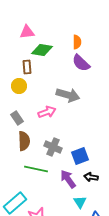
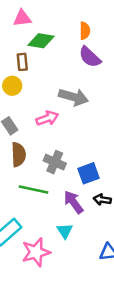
cyan triangle: (80, 202) -> (65, 231), moved

